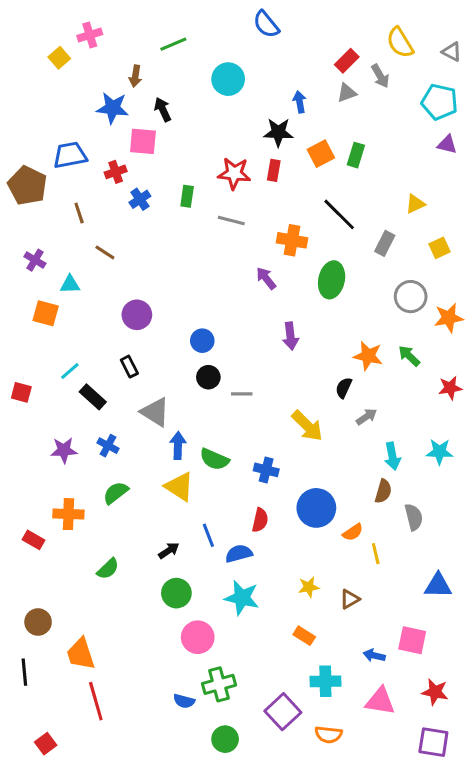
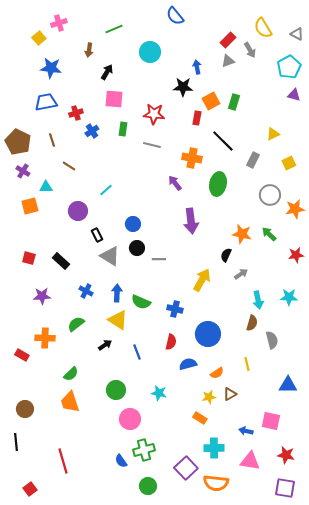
cyan pentagon: (440, 102) -> (289, 67), turned 30
blue star: (113, 108) -> (51, 68), moved
black arrow: (163, 109) -> (107, 72), turned 56
pink square: (143, 141) -> (114, 99), moved
red rectangle: (274, 170) -> (197, 118), moved
brown pentagon: (27, 186) -> (18, 142), moved
orange square: (46, 313) -> (30, 206), turned -30
purple circle: (137, 315) -> (78, 211), moved
purple arrow: (290, 336) -> (191, 221), size x1.4
black rectangle: (129, 367) -> (97, 235), moved
cyan line: (70, 371) -> (106, 190), moved
red square: (21, 392) -> (29, 258), moved
gray triangle: (155, 412) -> (110, 256), moved
yellow arrow: (307, 426) -> (202, 280), turned -105
blue cross: (108, 446) -> (86, 291), moved
orange semicircle: (353, 532) -> (217, 373), moved
black arrow: (169, 551) -> (105, 345), moved
blue semicircle: (239, 554) -> (188, 364), moved
yellow star: (309, 587) -> (209, 397), moved
cyan star: (242, 598) -> (159, 393), size x0.7
orange trapezoid: (81, 654) -> (70, 402), moved
blue semicircle: (184, 701) -> (121, 461), turned 40
orange semicircle: (328, 735) -> (216, 483), size x1.4

